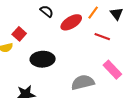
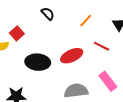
orange line: (93, 13) -> (86, 21), moved
red ellipse: (71, 22) -> (72, 56), moved

